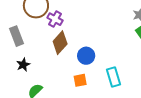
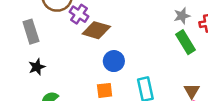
brown diamond: (60, 43) -> (96, 30), moved, turned 60

